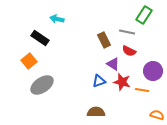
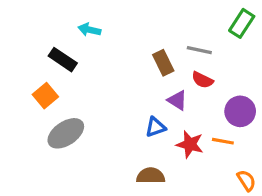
green rectangle: (144, 15) -> (242, 23), moved
red star: (122, 82) -> (190, 144), moved
orange semicircle: (157, 115) -> (246, 180), turned 40

